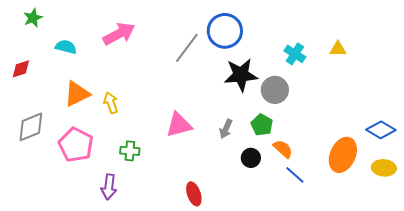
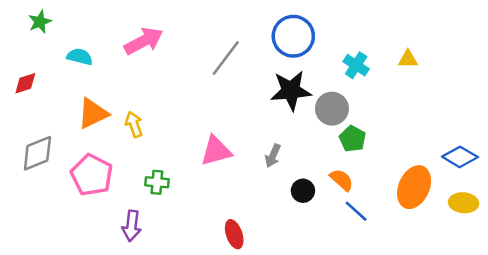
blue circle: (225, 31) -> (293, 36), moved
green pentagon: (262, 125) -> (352, 139), moved

